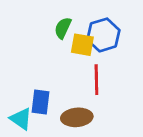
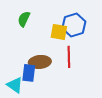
green semicircle: (63, 28) -> (24, 19), moved
brown ellipse: (77, 117) -> (40, 62), moved

